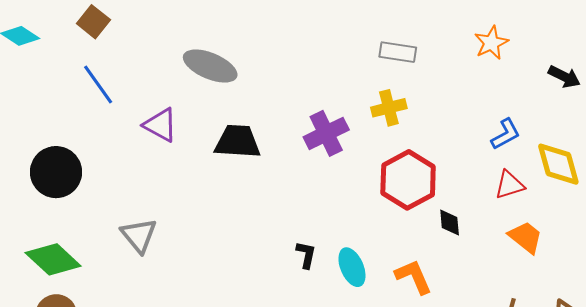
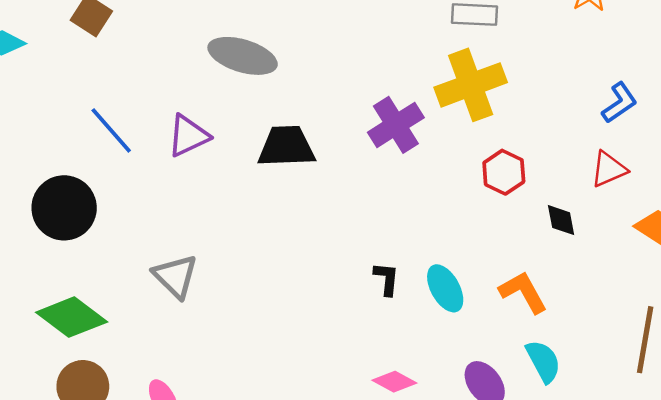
blue line: (98, 84) -> (111, 130), moved
yellow cross: (389, 108) -> (471, 85), size x1.6
purple triangle: (160, 125) -> (188, 136), turned -48
red hexagon: (408, 180) -> (504, 172), size x0.6
red triangle: (510, 185) -> (609, 169), moved

